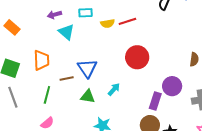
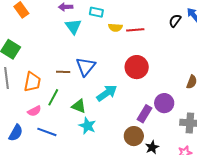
orange trapezoid: (41, 60) -> (32, 82), moved
cyan arrow: (114, 89) -> (107, 93), size x1.5
green line: (47, 95) -> (53, 97), moved
green triangle: (88, 96) -> (79, 106), moved

